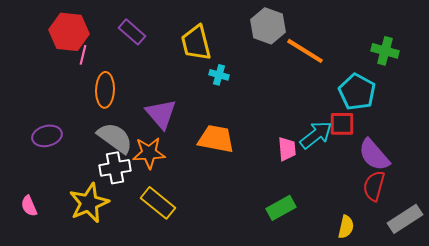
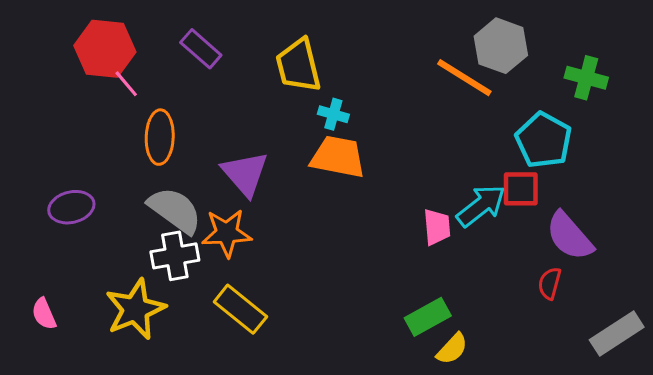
gray hexagon: (268, 26) -> (501, 46), moved
pink line: (83, 55) -> (126, 84), turned -54
orange trapezoid: (216, 139) -> (338, 157), moved
red semicircle: (374, 186) -> (550, 283), moved, size x0.7
yellow semicircle: (346, 227) -> (452, 349), moved, turned 30

